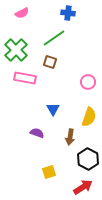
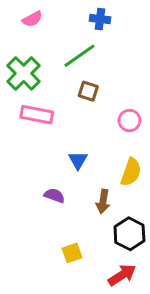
brown square: (50, 62) -> (88, 91), moved

